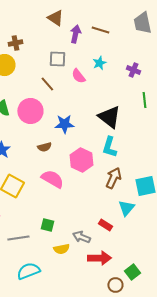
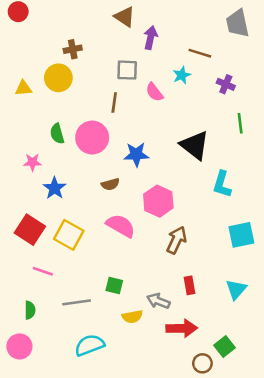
brown line: (100, 30) -> (200, 53), moved
brown line: (47, 84) -> (114, 102), turned 49
cyan L-shape: (109, 147) -> (222, 184), moved
brown arrow: (113, 178) -> (176, 240), moved
cyan triangle: (126, 208) -> (236, 289), moved
red rectangle: (105, 225) -> (189, 285), turned 48

